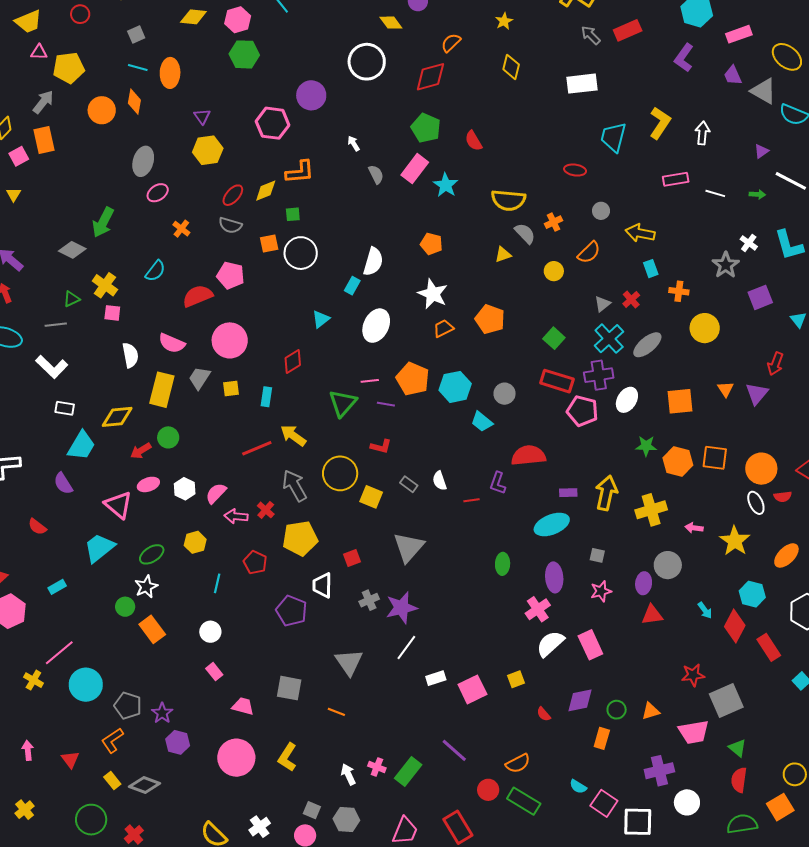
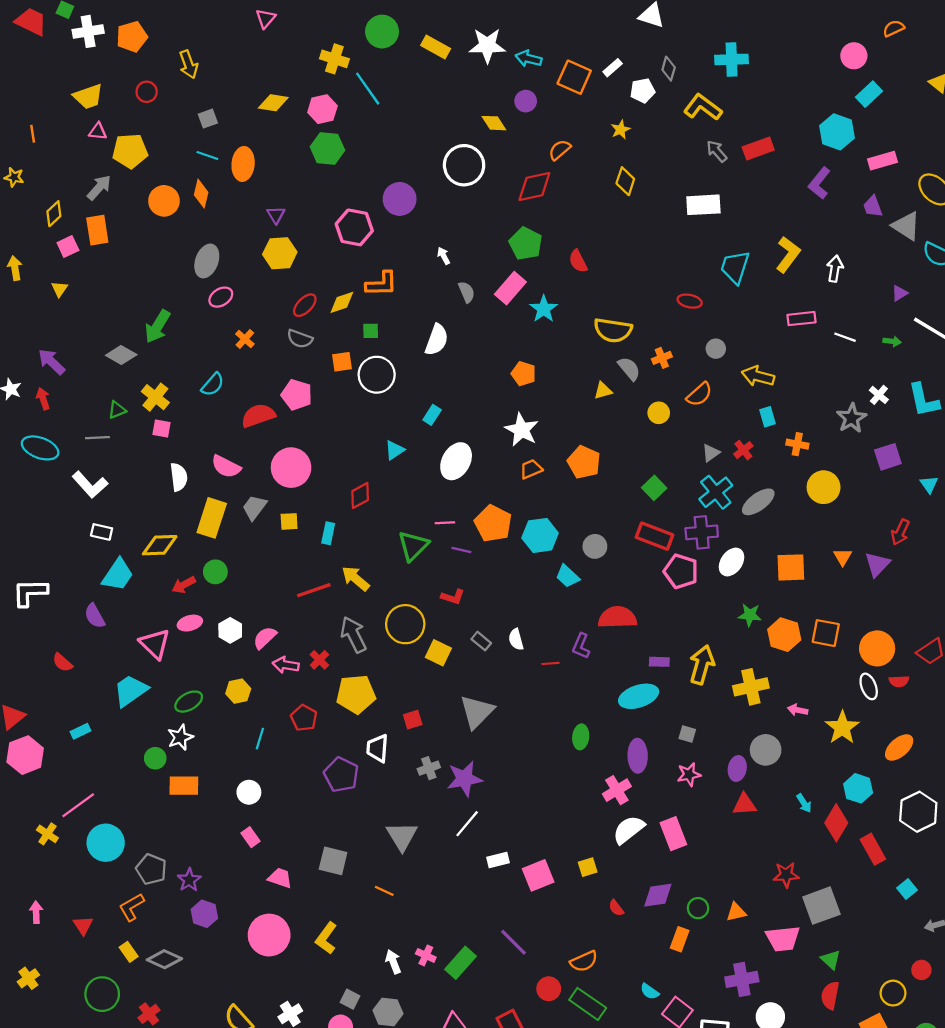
white semicircle: (373, 262) -> (437, 340), moved
orange rectangle: (152, 629) -> (184, 786), turned -56

